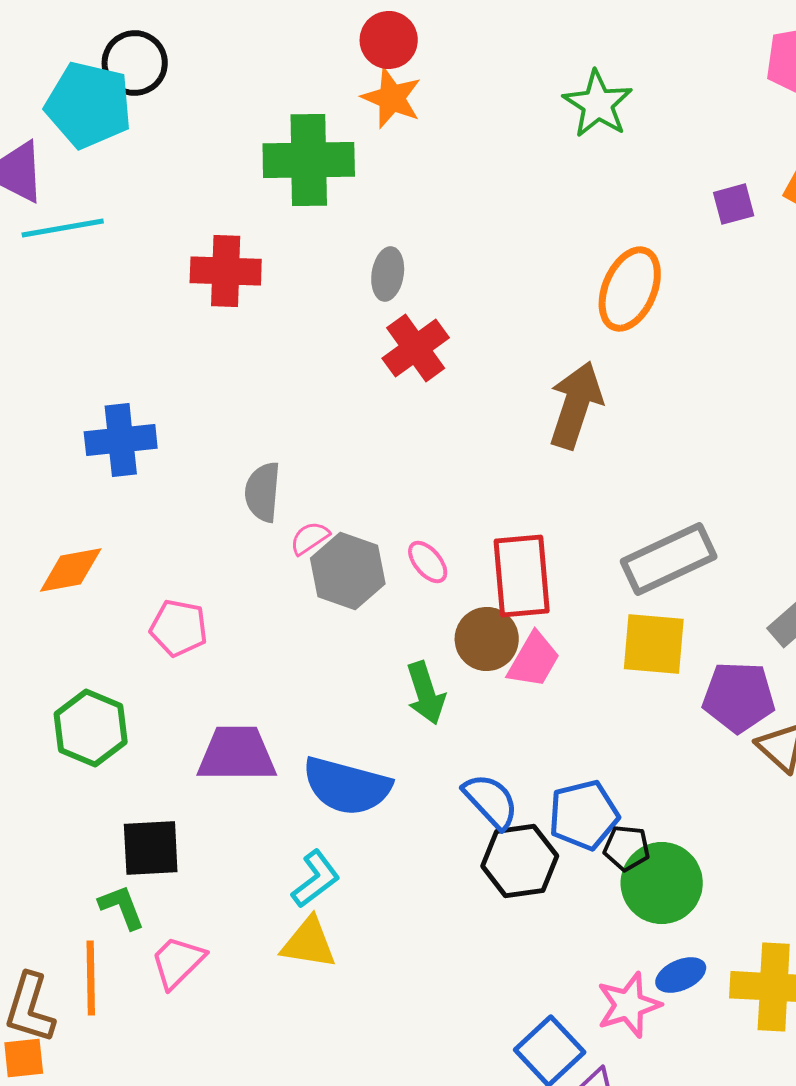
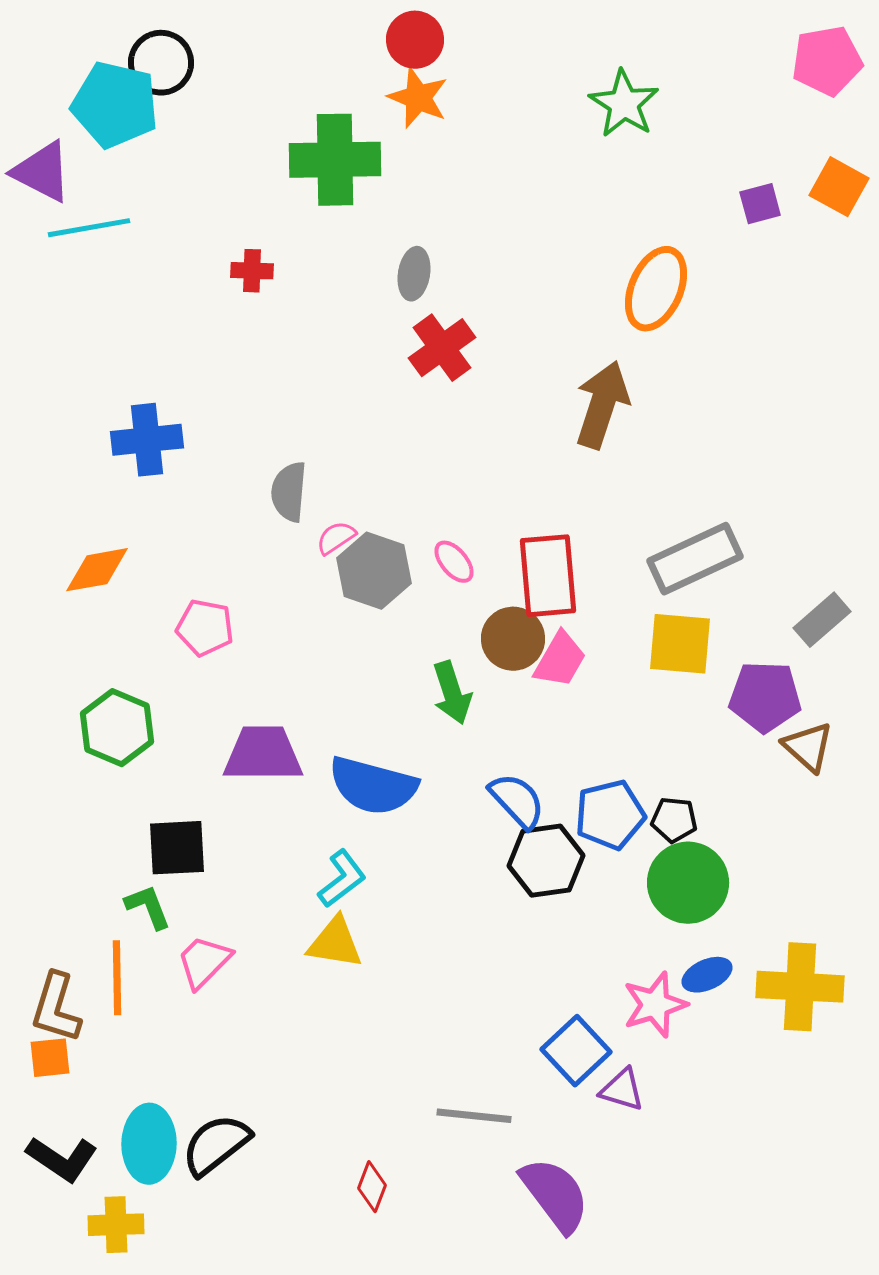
red cross: (226, 271) -> (252, 271), size x0.6
black pentagon: (627, 848) -> (674, 820), moved

